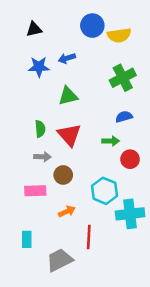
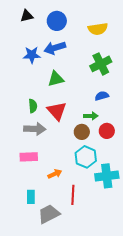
blue circle: (92, 26) -> (57, 21), moved
black triangle: (34, 29) -> (27, 16), moved
blue arrow: (67, 58) -> (55, 48), size x1.5
gray arrow: (43, 157) -> (35, 129), size x1.5
brown circle: (63, 175) -> (82, 132), moved
cyan rectangle: (27, 239) -> (31, 197), moved

